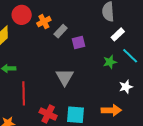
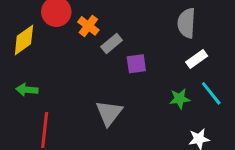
orange cross: (44, 22) -> (88, 26), turned -32

